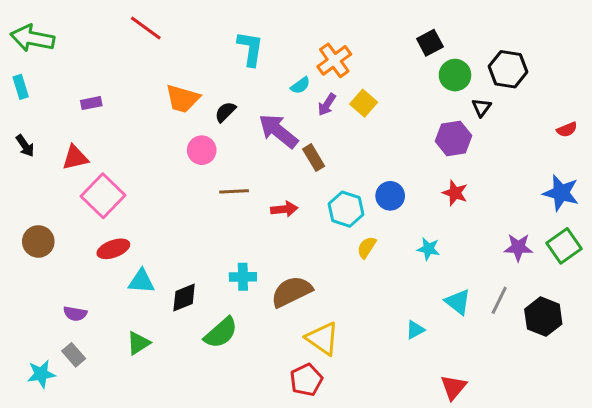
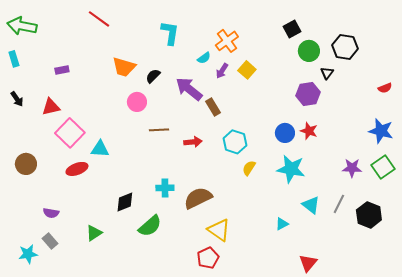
blue circle: (390, 196) -> (285, 133), moved
cyan star: (428, 249) -> (291, 169), size x1.8
cyan triangle: (141, 281) -> (100, 149), moved

